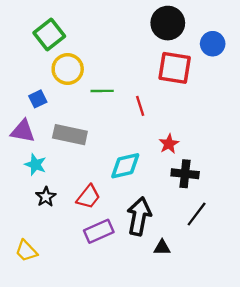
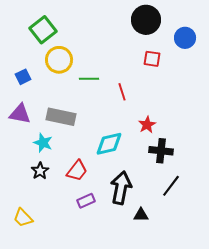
red square: (175, 68) -> (152, 59), size x0.6
blue square: (38, 99) -> (23, 77), moved
cyan star: (35, 165) -> (43, 143), moved
purple rectangle: (99, 231) -> (86, 201), size x0.7

